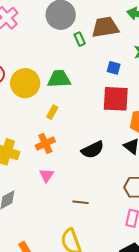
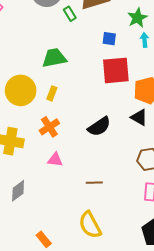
yellow circle: (25, 83) -> (21, 90), moved
pink triangle: (47, 175) -> (55, 160), turned -49

